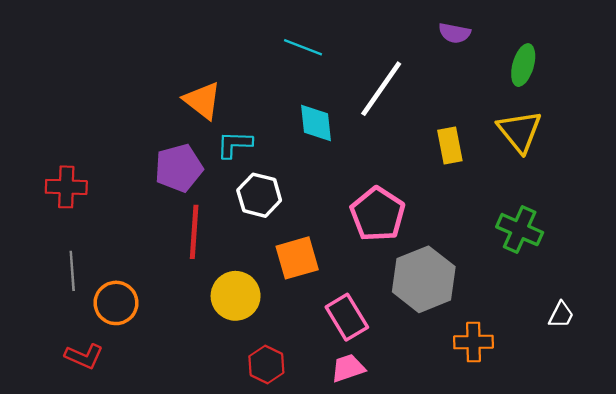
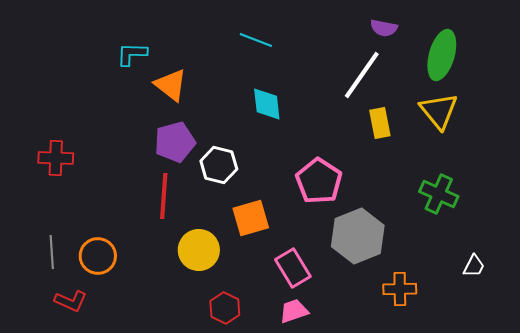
green ellipse: (523, 65) -> (442, 55), size x1.4
white line: (381, 89) -> (362, 75), moved
cyan L-shape: (234, 144) -> (132, 54), moved
purple pentagon: (179, 168) -> (175, 142), moved
gray line: (72, 271) -> (52, 252), moved

